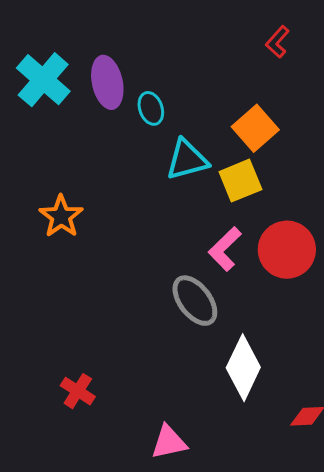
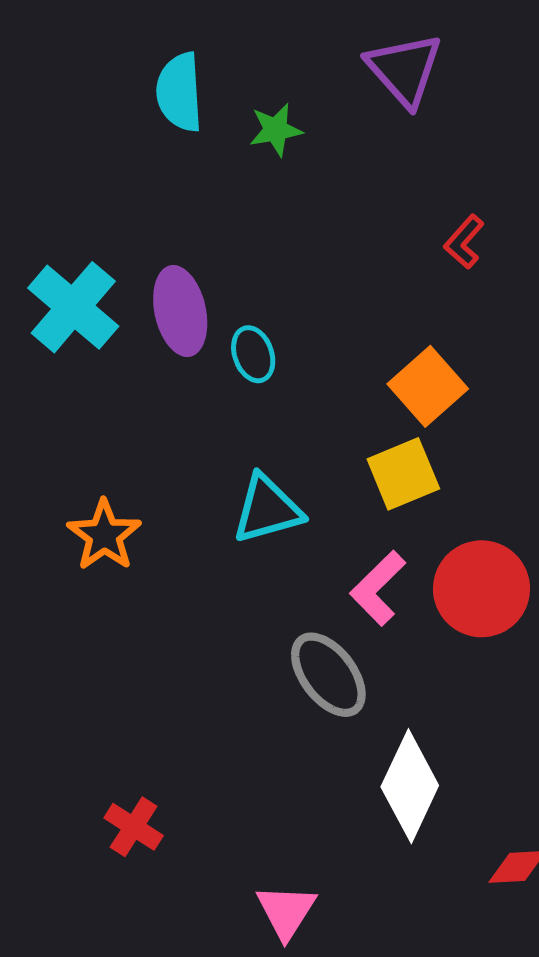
cyan triangle: (187, 160) -> (267, 509), moved
pink triangle: (169, 442) -> (286, 911), turned -45

